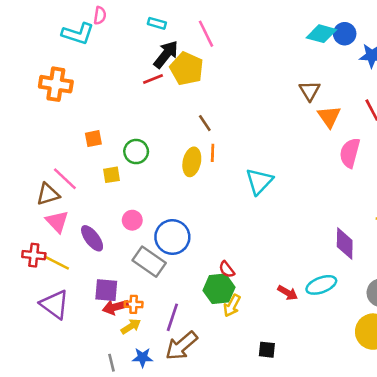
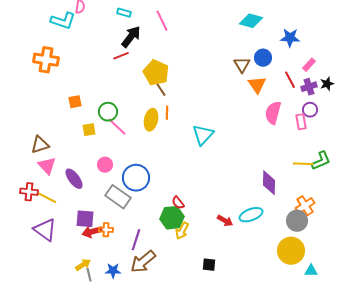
blue circle: (345, 34) -> (263, 58), moved
yellow pentagon: (187, 69) -> (156, 73), moved
pink line: (65, 179) -> (117, 127), moved
yellow arrow: (131, 326) -> (83, 265), moved

